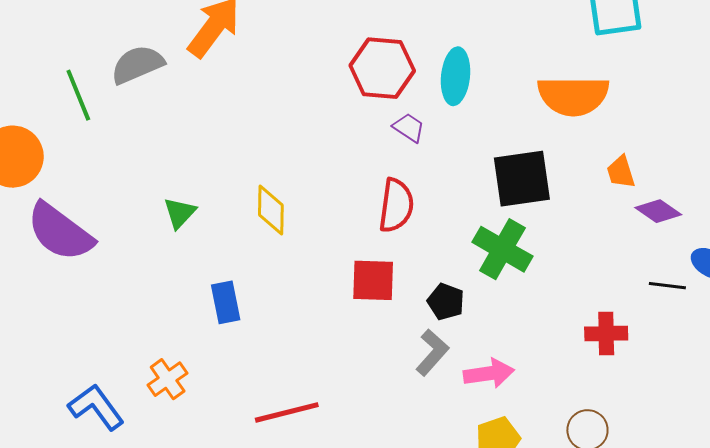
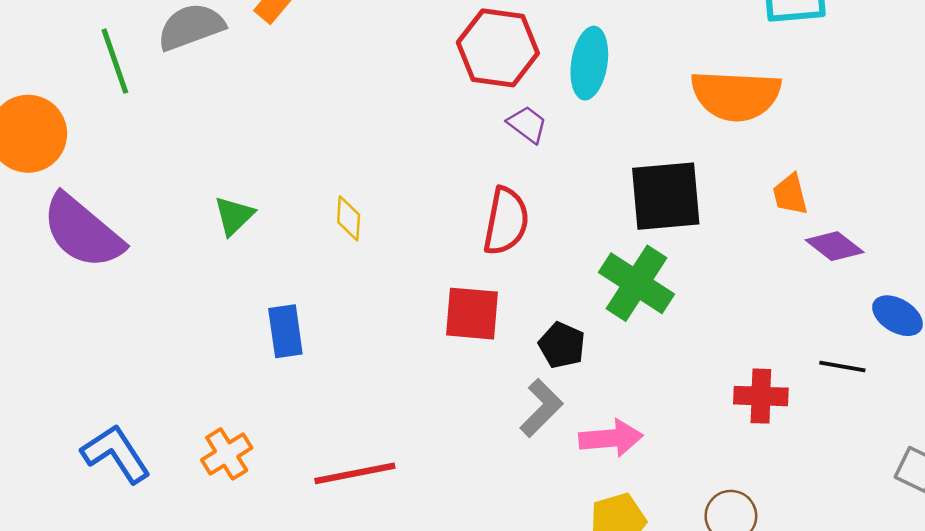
yellow diamond: (271, 210) -> (349, 218), size x0.7
black line: (667, 286) -> (842, 366), moved
orange cross: (168, 379) -> (227, 454), moved

